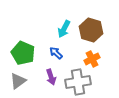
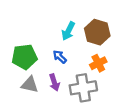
green pentagon: (23, 53) -> (24, 57), turned -30
gray triangle: (18, 81) -> (30, 85), moved, turned 48

